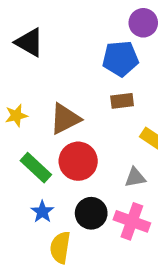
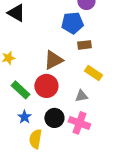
brown rectangle: (122, 101) -> (84, 45), moved
brown triangle: (65, 119) -> (53, 60), moved

